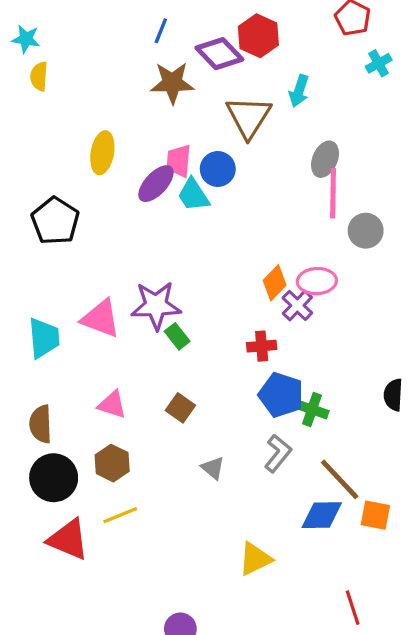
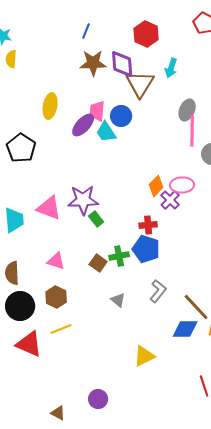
purple diamond: (219, 54) -> (122, 64), moved, turned 40
blue pentagon: (281, 395) -> (146, 249), moved
green cross: (312, 409) -> (119, 256), moved, turned -30

